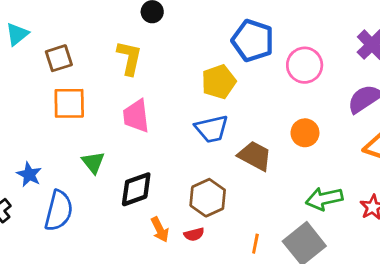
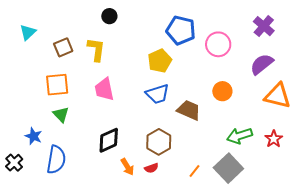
cyan triangle: (17, 34) -> (28, 32), moved
brown square: (59, 58) -> (63, 47), moved
green triangle: (93, 162) -> (61, 114), moved
orange line: (255, 244) -> (194, 171), turned 32

